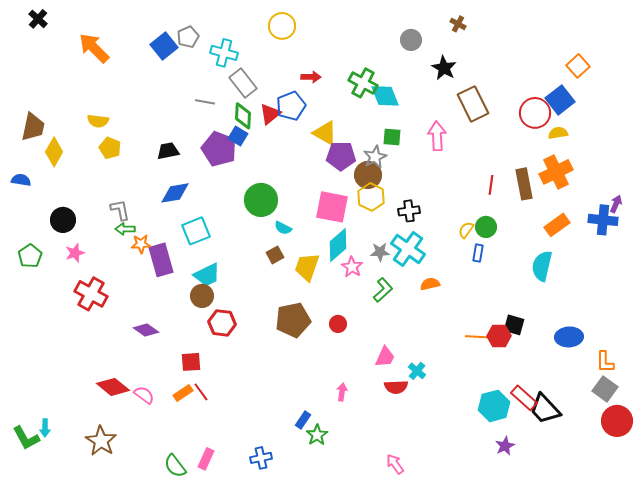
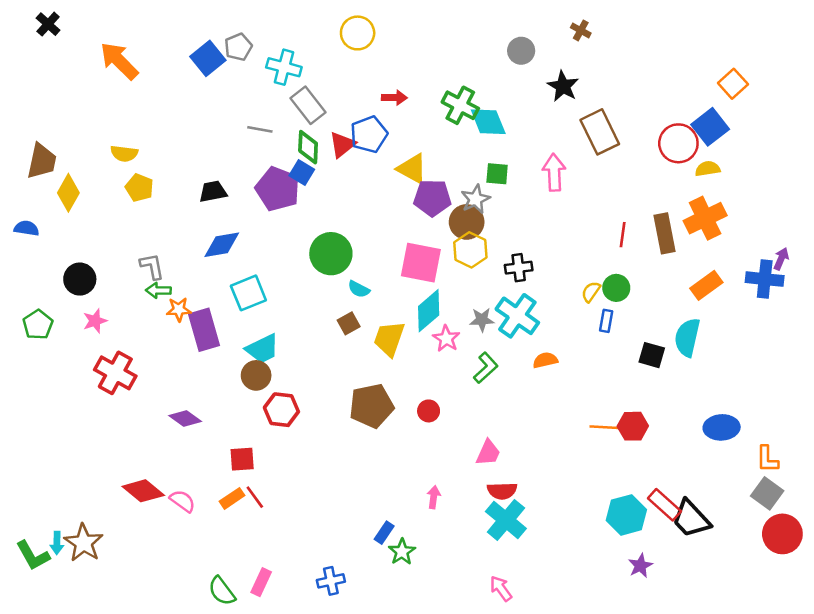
black square: (514, 325) -> (652, 355), moved
cyan cross: (417, 371) -> (506, 520), moved, size x1.8
brown star: (101, 441) -> (84, 543), moved

